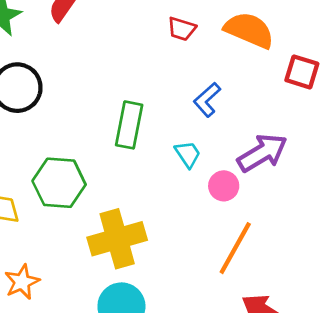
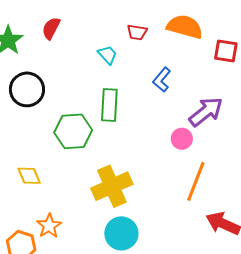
cyan trapezoid: (188, 154) -> (108, 55), moved
green hexagon: (59, 183) -> (73, 131), moved

